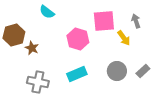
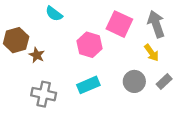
pink square: (104, 21) -> (119, 24), turned 30
gray arrow: (136, 21) -> (156, 24), size x1.6
yellow arrow: (124, 38) -> (152, 53), moved

